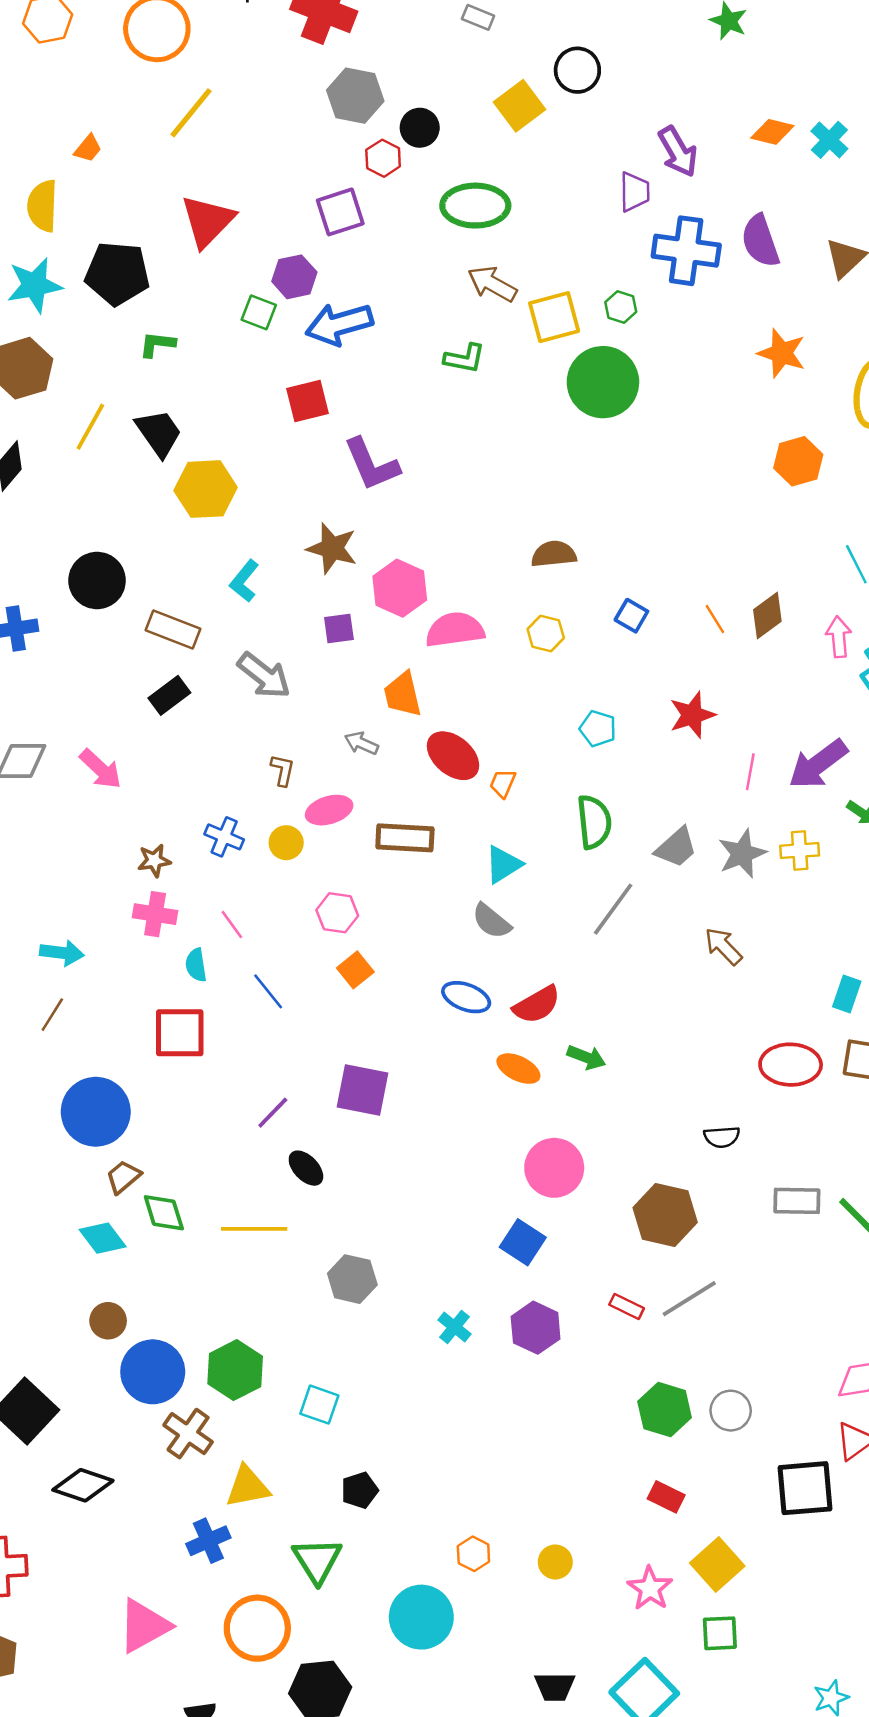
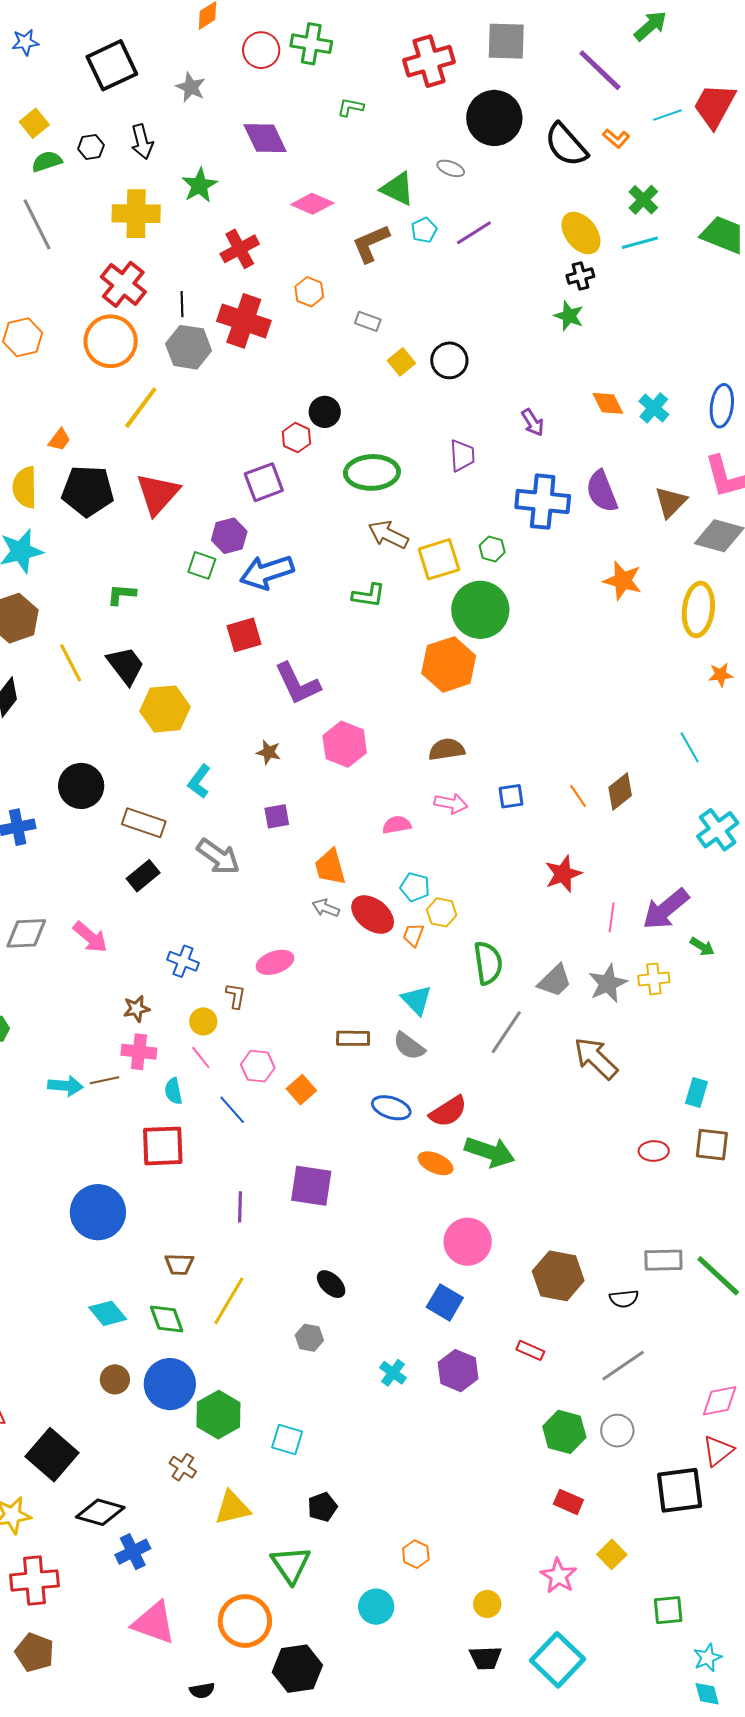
gray hexagon: (355, 96) -> (189, 347), moved
yellow square: (519, 106) -> (401, 362), moved, size x0.7
orange diamond: (772, 132) -> (608, 403), turned 52
purple arrow: (678, 152) -> (533, 422), size x0.7
purple trapezoid: (634, 192) -> (462, 456), moved
black pentagon: (117, 273) -> (88, 491), moved
yellow line: (90, 427) -> (71, 663), turned -54
orange hexagon: (798, 461) -> (449, 664), moved, size x1.4
brown star: (332, 548) -> (269, 752), size x0.6
pink hexagon: (400, 588) -> (345, 744), moved
blue square: (631, 616) -> (511, 796), turned -36
pink semicircle: (455, 630) -> (397, 825), moved, size x0.6
yellow hexagon: (546, 633) -> (442, 912), moved
pink arrow: (839, 637) -> (451, 803), moved, turned 108
cyan pentagon: (598, 729) -> (415, 887), moved
gray arrow: (361, 743) -> (326, 908), moved
brown L-shape: (283, 770) -> (236, 996), moved
blue cross: (224, 837) -> (183, 961), moved
brown rectangle: (405, 838) -> (353, 1038), moved, size x0.7
yellow circle: (286, 843) -> (203, 1021), moved
cyan triangle: (503, 864) -> (417, 1000), turned -40
pink hexagon: (337, 913) -> (258, 1066), moved
brown arrow: (723, 946) -> (596, 1058), size x1.4
brown line: (52, 1015) -> (105, 1080), moved, turned 48
green arrow: (586, 1057) -> (490, 1152), size x1.6
red ellipse: (791, 1065) -> (654, 1151), size x0.6
purple line: (273, 1113) -> (240, 1207), turned -40
black semicircle: (722, 1137) -> (624, 1299), moved
black ellipse: (306, 1168) -> (331, 1284), moved
brown trapezoid: (123, 1177) -> (179, 1264), moved, turned -136
green diamond: (164, 1213) -> (167, 1319), moved
yellow line: (254, 1229) -> (229, 1301), turned -57
gray hexagon: (352, 1279) -> (309, 1338), size x0.7
gray line: (689, 1299) -> (623, 1366), moved
blue circle: (153, 1372) -> (170, 1384), moved
brown cross: (188, 1434) -> (183, 1467), size x0.7
blue cross: (208, 1541) -> (133, 1552), moved
yellow circle: (555, 1562) -> (487, 1604), moved
yellow square: (717, 1565) -> (612, 1554), size x0.7
cyan circle: (421, 1617) -> (376, 1607), size x0.7
pink triangle: (144, 1626) -> (154, 1623), turned 51
green square: (720, 1633) -> (668, 1610), moved

